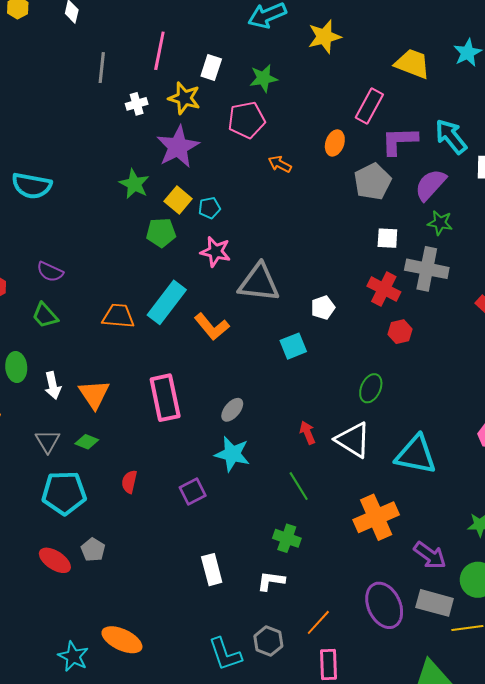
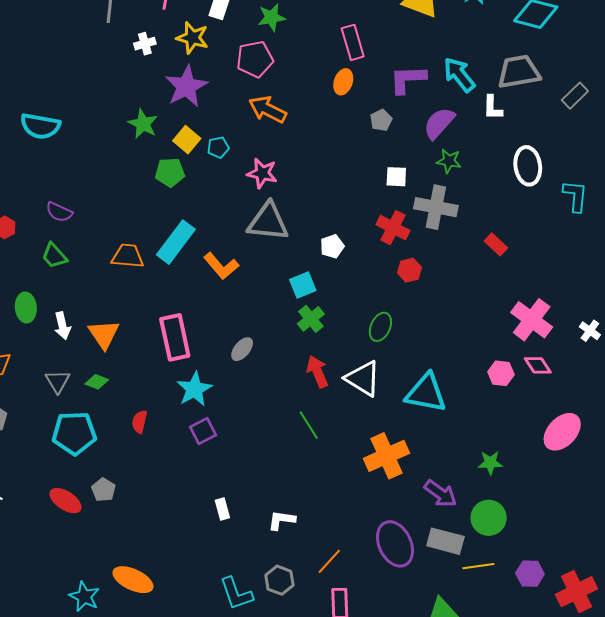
pink rectangle: (369, 106) -> (353, 42), moved, turned -44
orange arrow: (280, 164) -> (268, 109), moved, size x1.6
gray pentagon: (373, 182) -> (381, 120), size x0.6
pink star: (216, 252) -> (262, 173), moved
red arrow: (307, 433) -> (317, 372), size x1.4
cyan star: (232, 454) -> (194, 389), moved, turned 30
green cross: (287, 538) -> (311, 319), moved, turned 32
white rectangle: (212, 570) -> (222, 509), size x0.7

